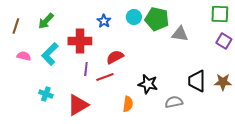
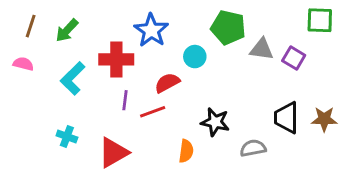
cyan circle: (134, 17) -> (195, 57), moved
blue star: (104, 21) -> (151, 30), size x1.6
brown line: (16, 26) -> (31, 26), moved
purple square: (224, 41) -> (294, 58), moved
pink semicircle: (24, 56) -> (23, 64), moved

